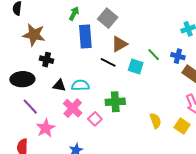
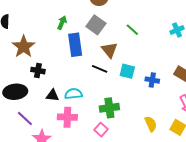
brown star: (34, 35) -> (24, 47), turned 30
brown triangle: (119, 44) -> (109, 50), turned -36
green line: (154, 55) -> (132, 30), moved
blue cross: (178, 56) -> (152, 80), moved
pink cross: (73, 108) -> (67, 117), turned -36
pink square: (95, 119) -> (101, 130), moved

